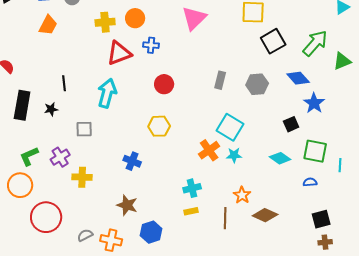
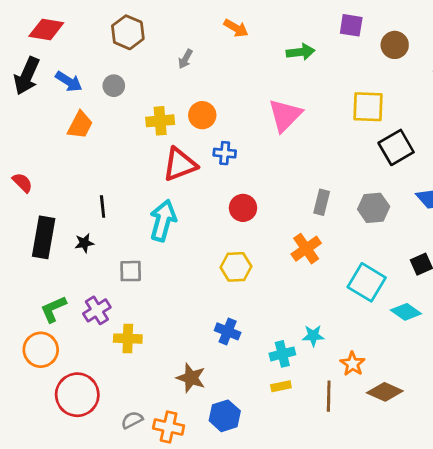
cyan square: (230, 127) -> (367, 282), moved
orange cross: (209, 150) -> (306, 249), moved
cyan star: (234, 155) -> (313, 336), moved
blue cross: (132, 161) -> (228, 331), moved

